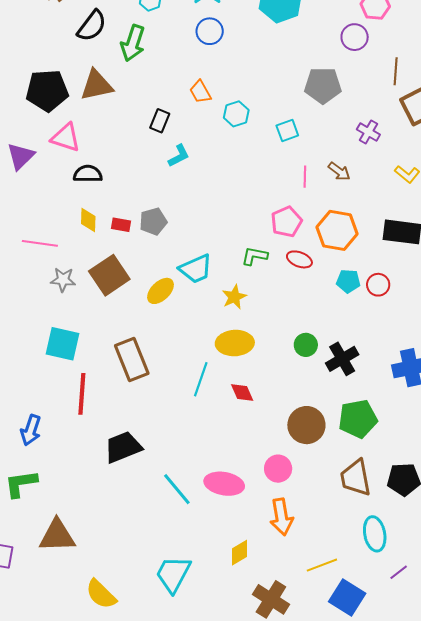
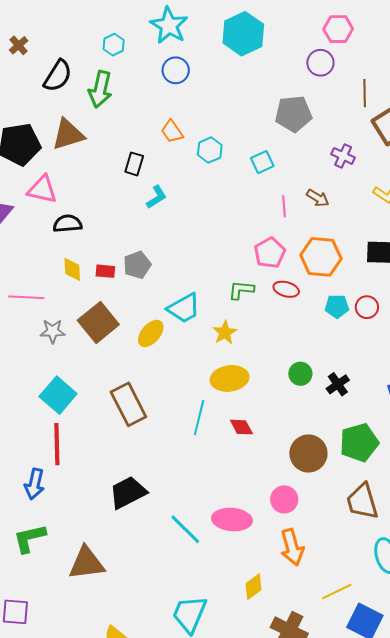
cyan square: (63, 344) -> (58, 395), turned 33
black cross: (342, 359) -> (338, 384), size x0.7
red line: (82, 394) -> (57, 444), moved
brown triangle: (57, 536) -> (87, 563), moved

